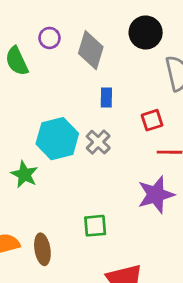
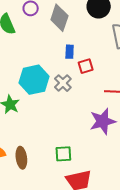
red square: (152, 120) -> (86, 66), moved
green square: (95, 226) -> (63, 154), moved

